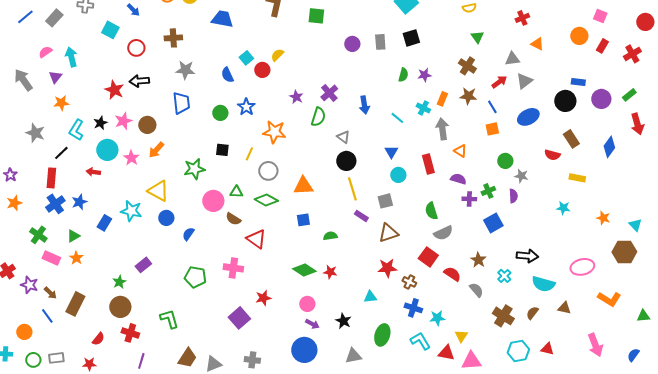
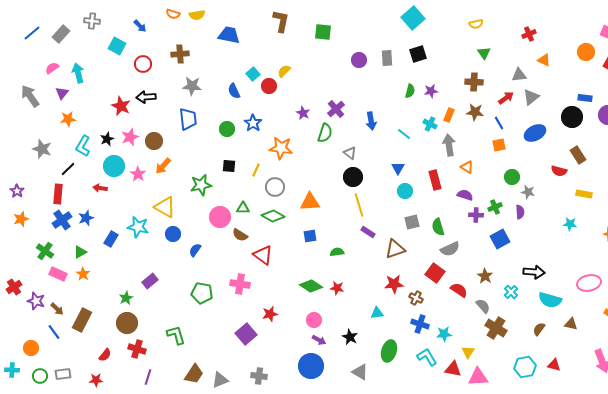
brown cross: (467, 66) -> (474, 82), turned -30
gray square: (385, 201) -> (412, 222), moved
brown cross: (503, 316) -> (496, 328), moved
gray triangle: (353, 356) -> (360, 372), turned 42

